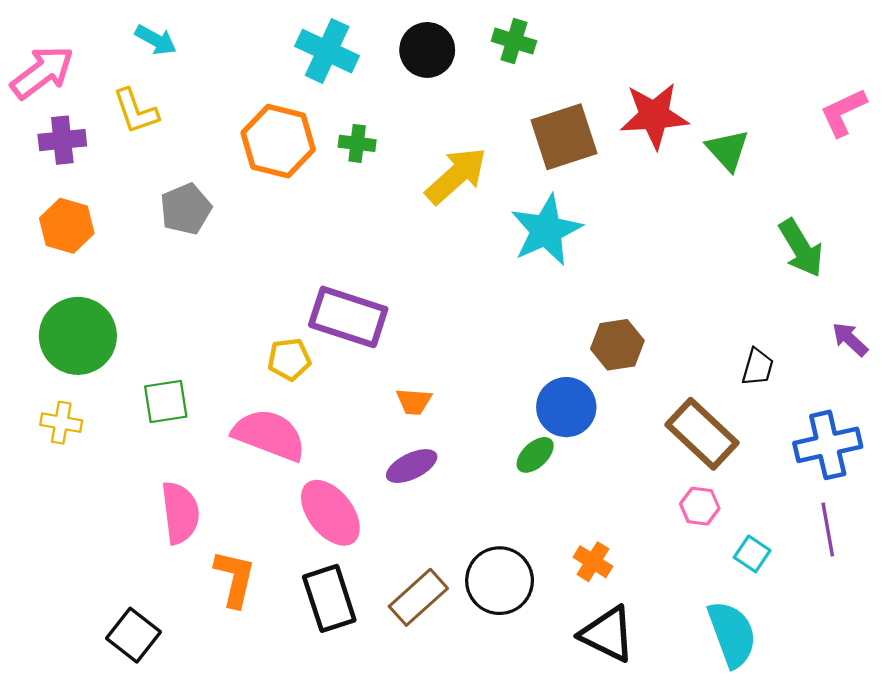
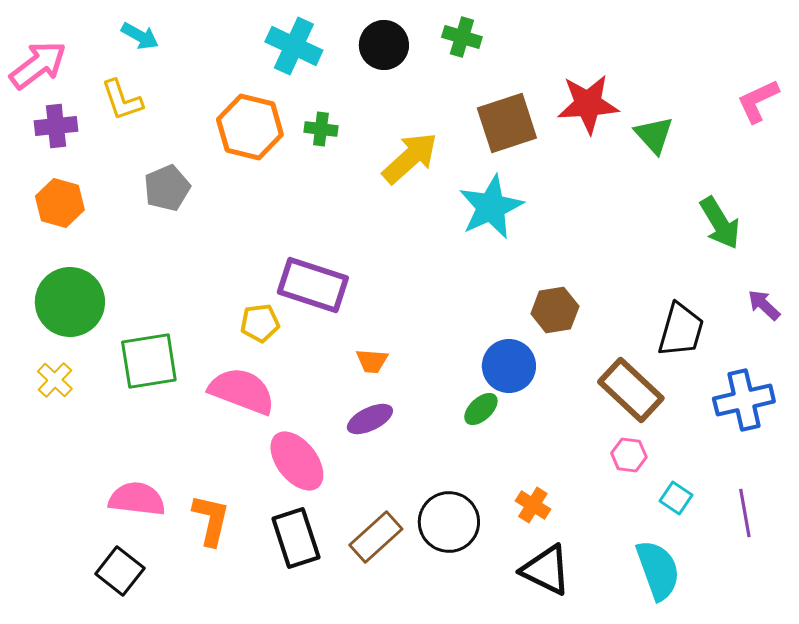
black trapezoid: (758, 367) -> (681, 330), size x1.6
green square: (166, 402) -> (149, 361), size x1.4
yellow cross: (61, 423) -> (55, 380), turned 33
pink semicircle: (180, 513) -> (137, 499), moved, turned -76
purple line: (828, 529) -> (745, 513), moved

